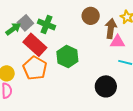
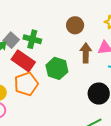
brown arrow: (111, 28) -> (86, 53), moved
orange pentagon: (35, 68) -> (26, 84), turned 30

